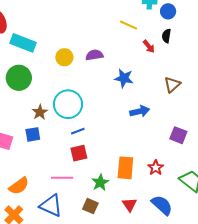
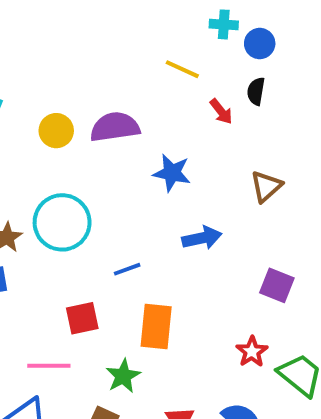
purple semicircle: (94, 55) -> (115, 127), size x1.4
blue line: (78, 131) -> (127, 269), moved
orange rectangle: (125, 168) -> (156, 326), moved
red star: (156, 168) -> (252, 352), moved

